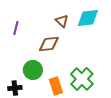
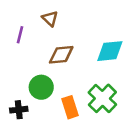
cyan diamond: (88, 18) -> (110, 51), moved
brown triangle: (62, 21) -> (50, 19), moved

